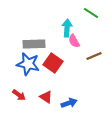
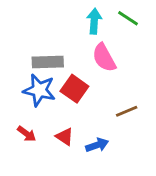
cyan arrow: (67, 28) -> (94, 21), moved
pink semicircle: (74, 41) -> (104, 58), size x1.5
brown line: (94, 56) -> (127, 111), moved

